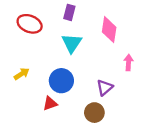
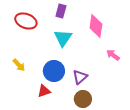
pink arrow: (129, 62) -> (113, 55), turned -56
yellow arrow: (22, 74) -> (19, 65), turned 80
purple triangle: (105, 88) -> (80, 77), moved

